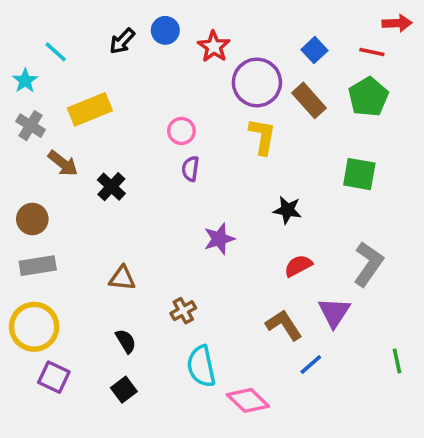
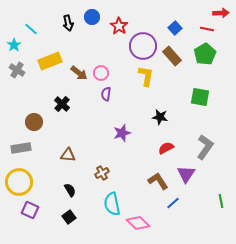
black arrow: (122, 41) -> (68, 23), turned -56
brown arrow: (63, 163) -> (79, 73), moved
brown circle: (32, 219) -> (34, 122), moved

